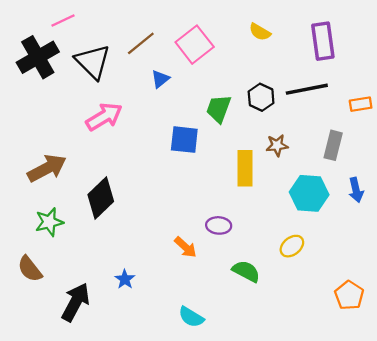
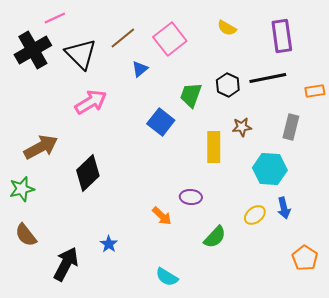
blue square: (184, 140) -> (161, 122), turned 32
blue arrow: (356, 190) -> (284, 208), moved
green star: (49, 222) -> (22, 189), moved
green semicircle: (246, 271) -> (215, 237), turned 105

